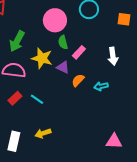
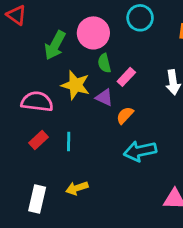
green arrow: (17, 41) -> (55, 45), moved
cyan arrow: (101, 86) -> (140, 151), moved, size x1.6
cyan line: (37, 99) -> (69, 141), turned 56

